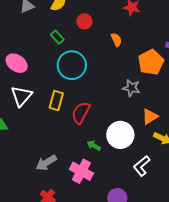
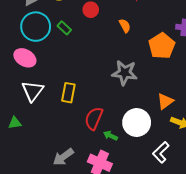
cyan circle: (72, 65) -> (36, 27), moved
gray star: (131, 88) -> (125, 73), moved, size x1.4
red semicircle: (81, 113) -> (94, 118), moved

